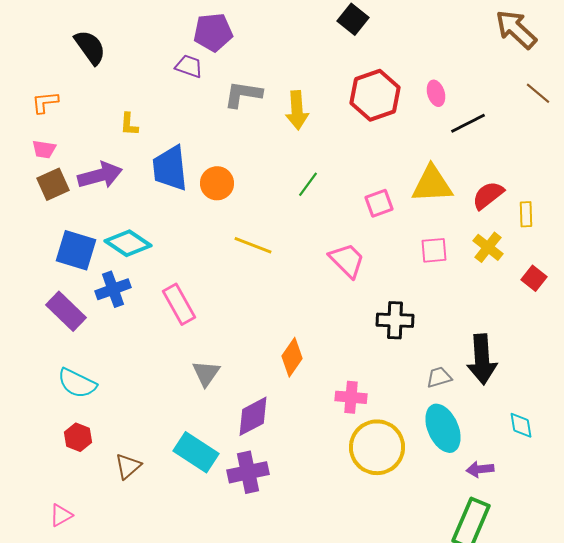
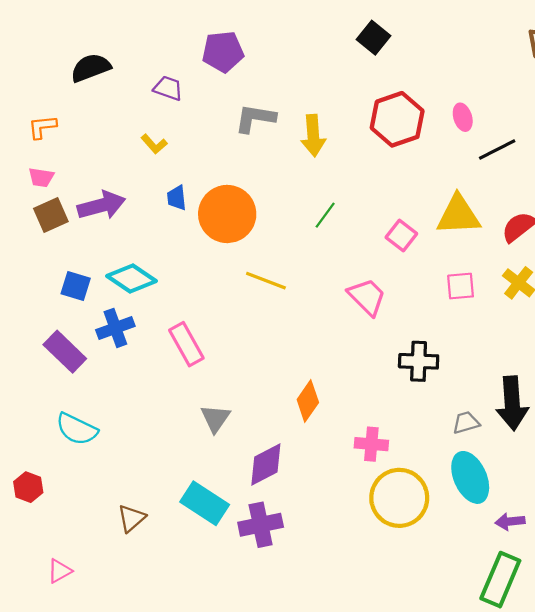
black semicircle: (90, 47) -> (91, 68), turned -75
purple trapezoid: (189, 66) -> (168, 88), moved
yellow L-shape: (129, 124) -> (154, 144), moved, turned -45
blue trapezoid: (170, 168) -> (177, 198), size x0.5
orange circle: (217, 183) -> (227, 214), size x1.6
pink square: (379, 203) -> (401, 235), turned -32
blue square: (76, 250) -> (76, 286), size x0.7
red hexagon: (78, 437) -> (28, 487), moved

